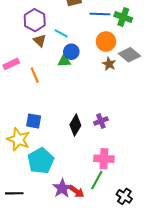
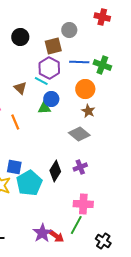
purple hexagon: (35, 20) -> (49, 68), moved
gray diamond: (129, 55) -> (79, 134), moved
cyan pentagon: (41, 161) -> (29, 183), moved

